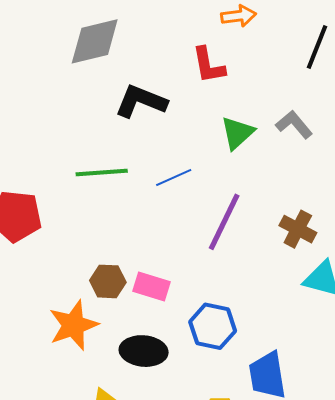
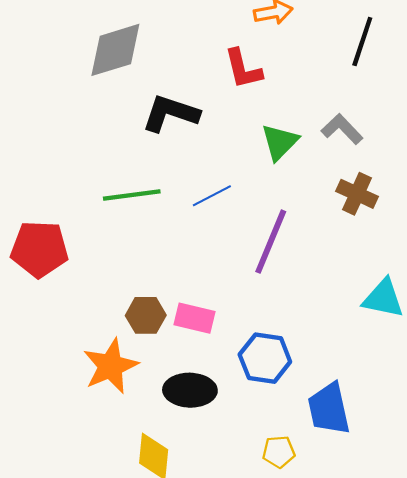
brown cross: (298, 229) -> (357, 194), moved

